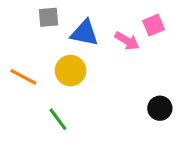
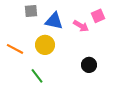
black circle: (160, 108) -> (89, 65), moved

